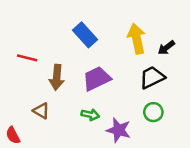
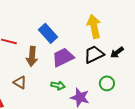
blue rectangle: (85, 35) -> (48, 33), moved
black arrow: (166, 48) -> (117, 52), moved
black trapezoid: (152, 77) -> (94, 54), moved

